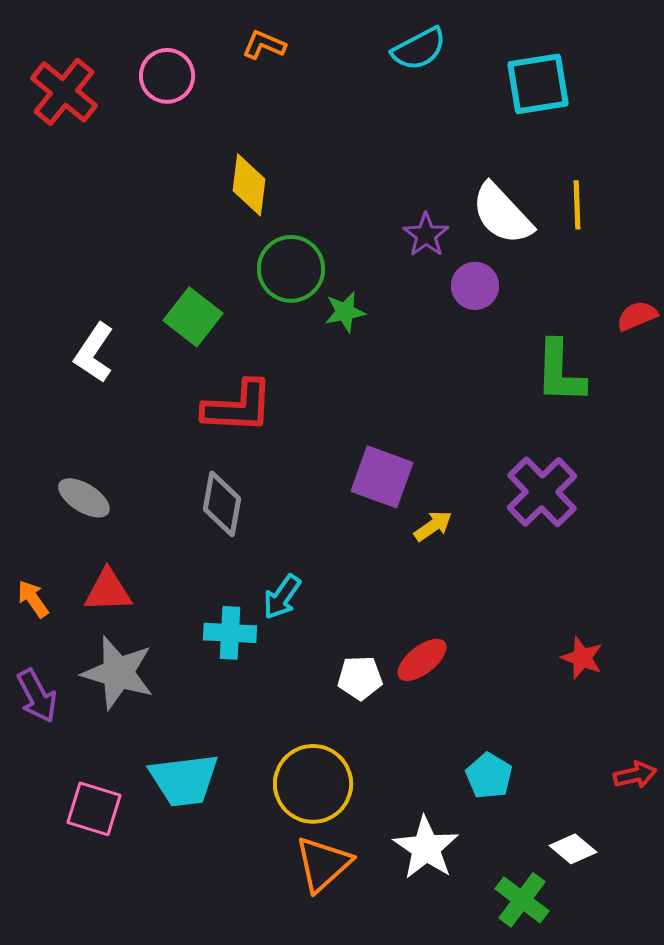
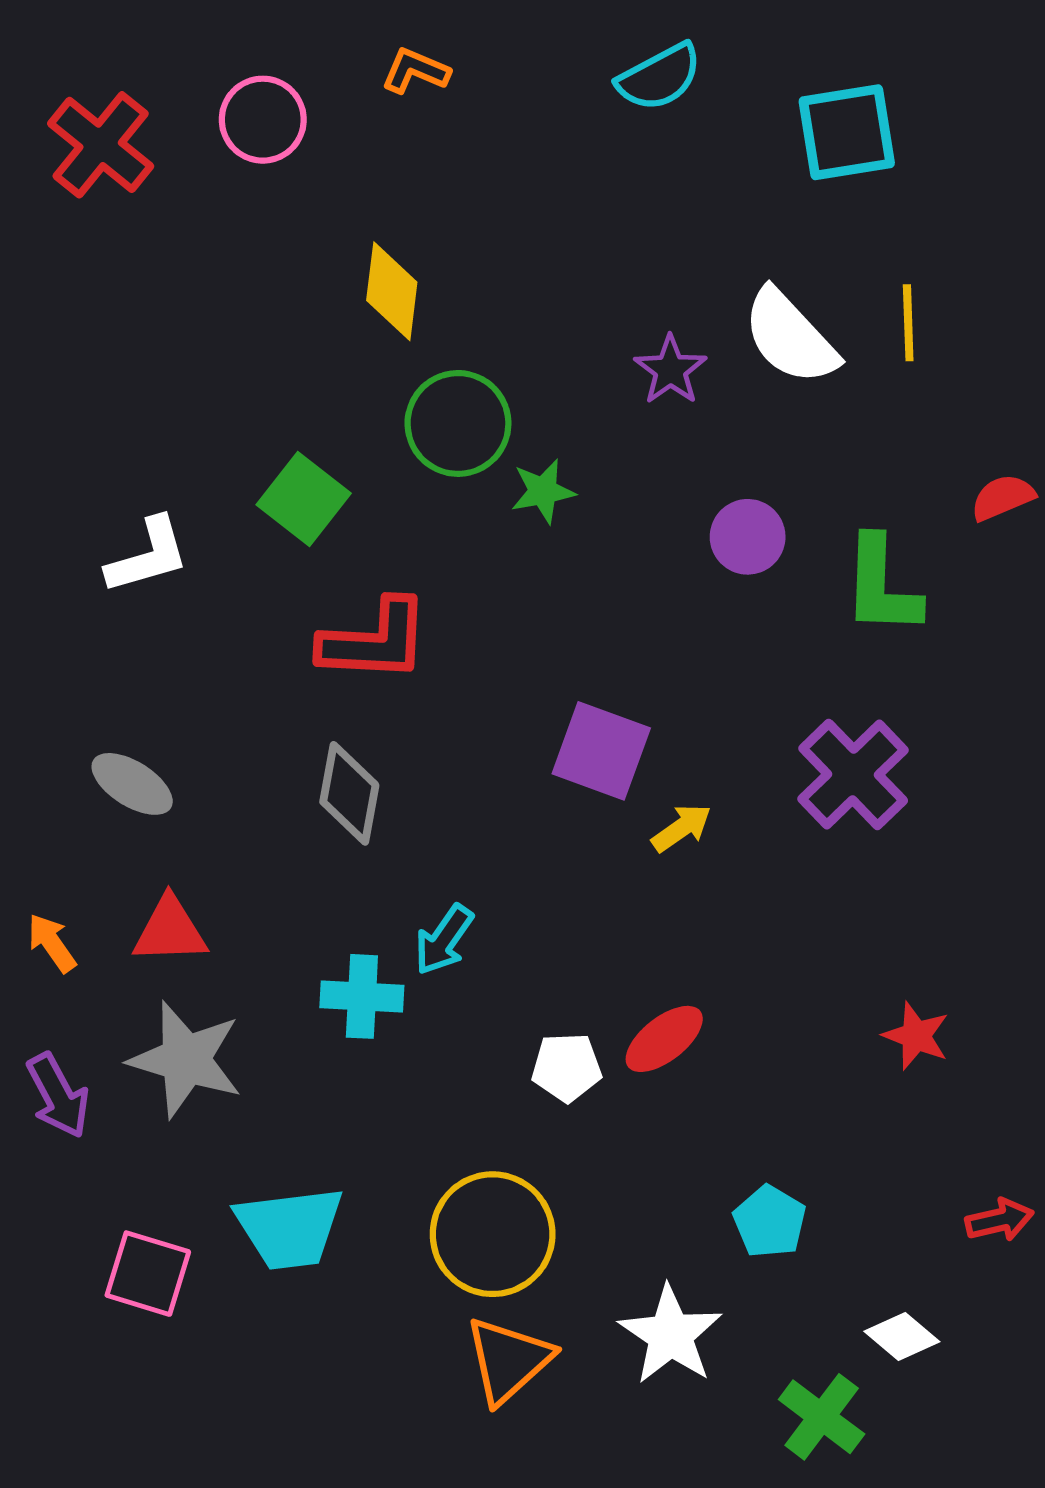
purple circle: (475, 286) -> (748, 537), moved
white L-shape: (94, 353) -> (148, 556), turned -140

